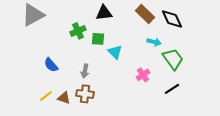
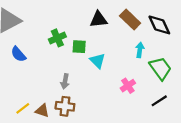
black triangle: (104, 13) -> (99, 20), moved
cyan arrow: (154, 42) -> (140, 50), turned -96
blue semicircle: (51, 65) -> (18, 54), moved

